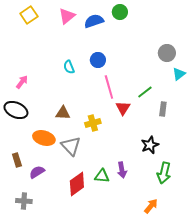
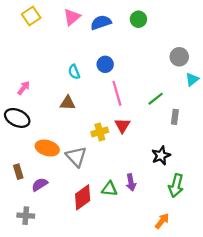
green circle: (120, 12) -> (138, 19), moved
red triangle: (123, 108) -> (122, 125), moved
brown triangle: (63, 113) -> (68, 103), moved

